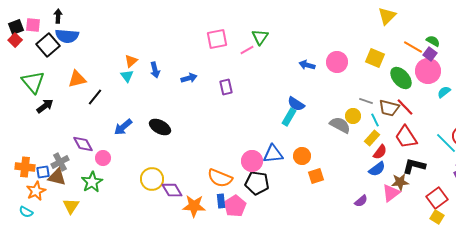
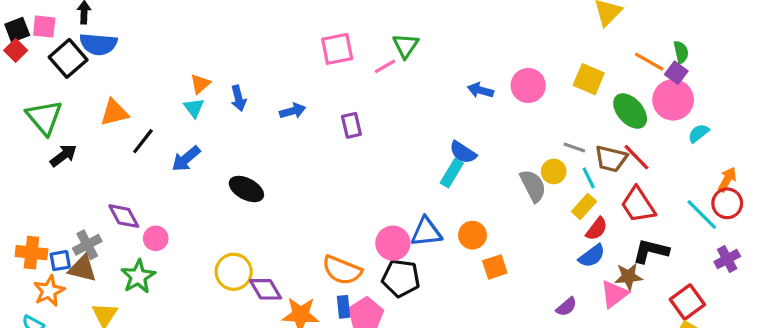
green semicircle: (433, 41) -> (681, 52), turned 48
gray semicircle: (340, 125) -> (533, 186), turned 35
blue arrow: (123, 127) -> (186, 159), moved

